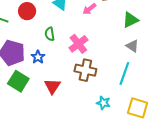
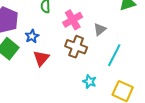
gray triangle: (132, 46) -> (100, 29), moved, turned 40
blue star: (38, 57) -> (32, 36), moved

